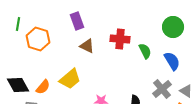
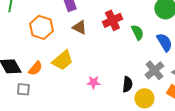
orange hexagon: (38, 39) -> (41, 27), moved
red cross: (120, 39) -> (112, 20), turned -30

